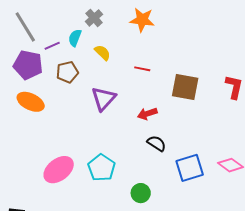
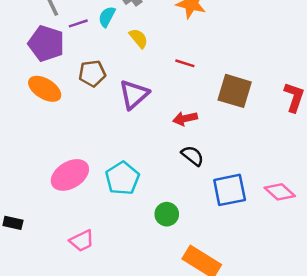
brown pentagon: (67, 72) -> (92, 73), moved

